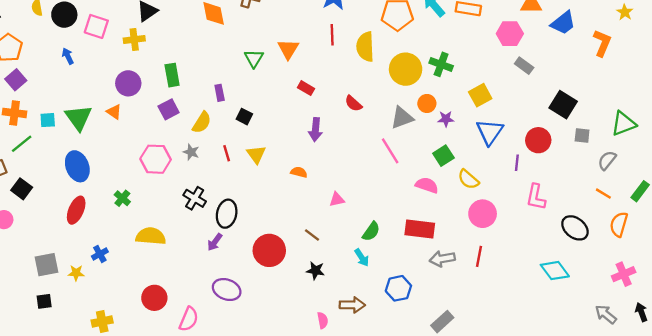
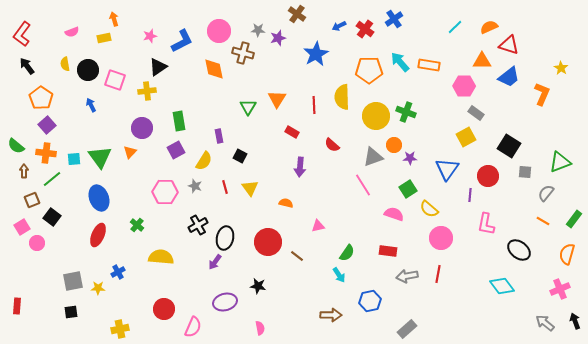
red line: (332, 35) -> (314, 105), moved
yellow square: (480, 95) -> (466, 137), moved
orange triangle: (114, 112) -> (130, 152), turned 40
black cross: (195, 198) -> (198, 225), turned 30
orange semicircle: (619, 224) -> (567, 254), moved
red rectangle: (420, 229) -> (388, 251), size x0.7
red circle: (269, 250) -> (268, 242), moved
black star: (315, 271) -> (258, 286), moved
purple ellipse: (227, 290) -> (225, 302), turned -35
pink semicircle: (323, 320) -> (260, 328), moved

